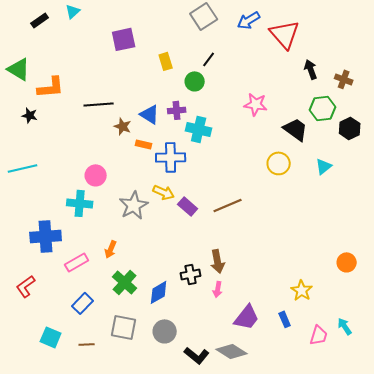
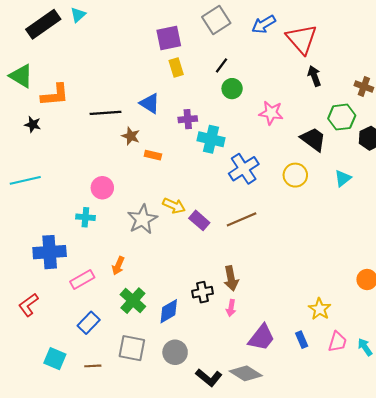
black rectangle: (40, 20) -> (43, 24), size x1.8
purple square: (124, 39) -> (169, 38), moved
black arrow: (311, 69) -> (314, 76), moved
green circle: (195, 81) -> (232, 89), moved
blue triangle: (150, 114) -> (150, 103), moved
blue cross: (171, 157) -> (244, 169), moved, turned -32
cyan cross: (80, 203) -> (85, 217), size x0.7
pink trapezoid: (319, 335) -> (338, 342), moved

